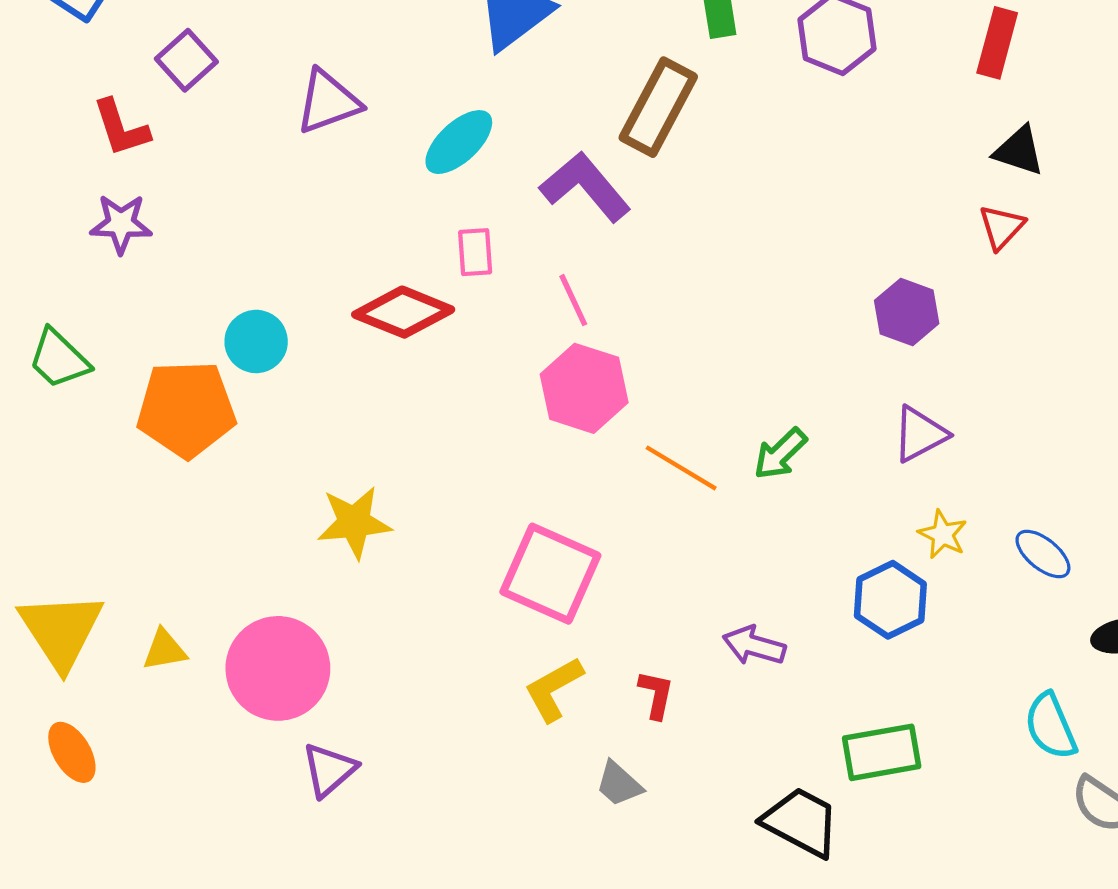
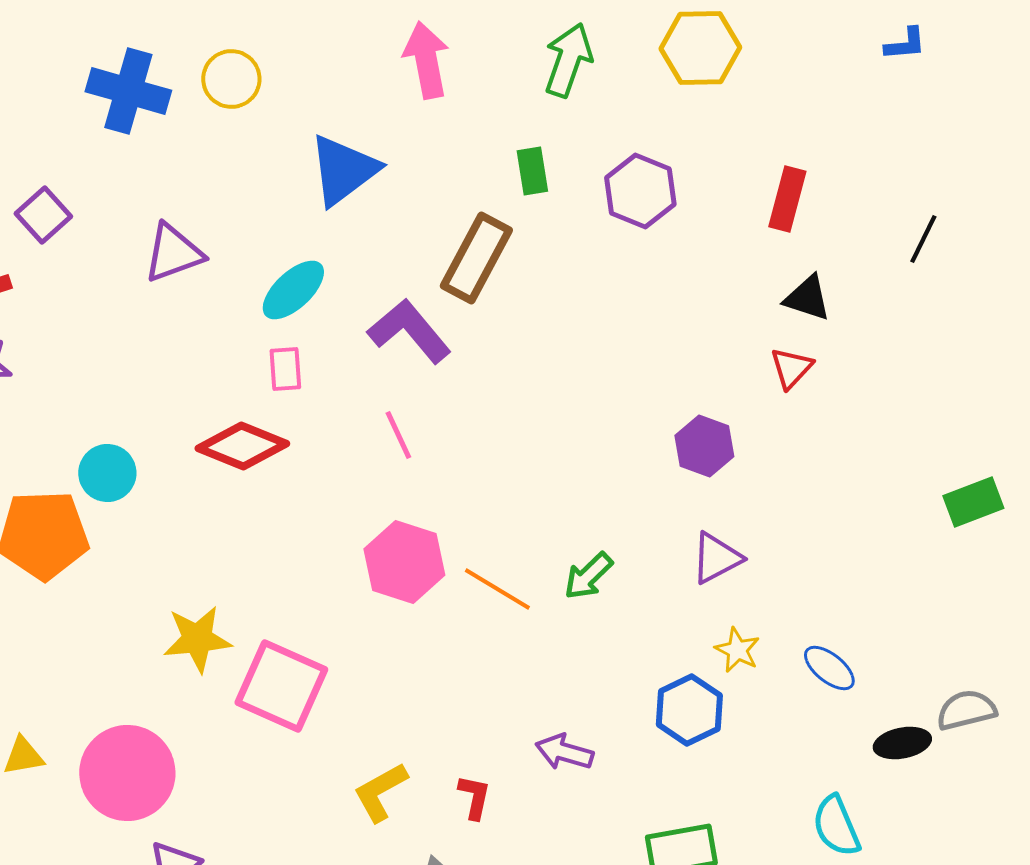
pink rectangle: (475, 252) -> (285, 369), moved
pink hexagon: (584, 388) -> (404, 562), moved
pink square: (550, 574) -> (281, 686), moved

